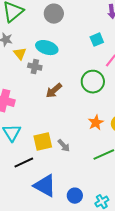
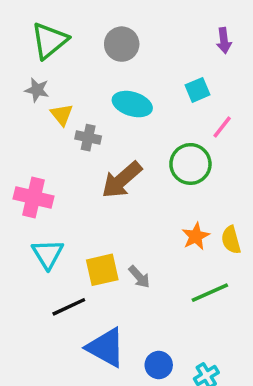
cyan ellipse: (47, 48) -> (132, 104), moved
brown arrow: (54, 91) -> (122, 180), size x1.4

